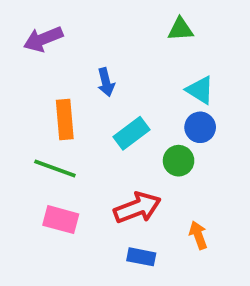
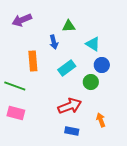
green triangle: (181, 29) -> (69, 26), moved
cyan triangle: (200, 90) -> (93, 44), moved
green line: (55, 169) -> (15, 86), moved
pink rectangle: (61, 220) -> (16, 113), moved

